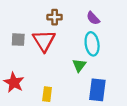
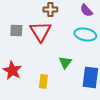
cyan ellipse: (92, 44) -> (85, 34), turned -70
green triangle: (79, 65) -> (65, 62), moved

